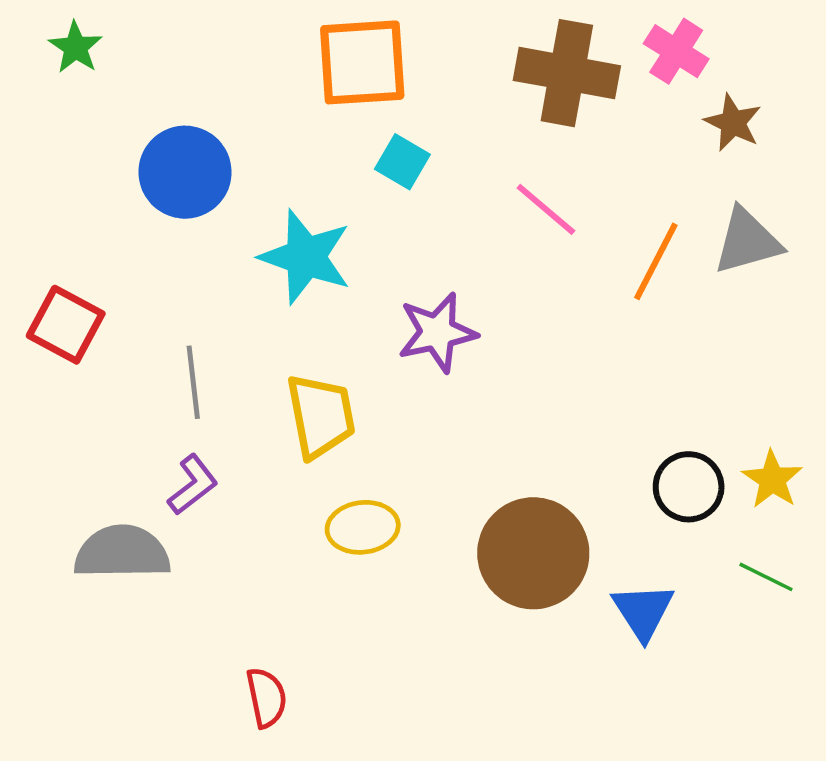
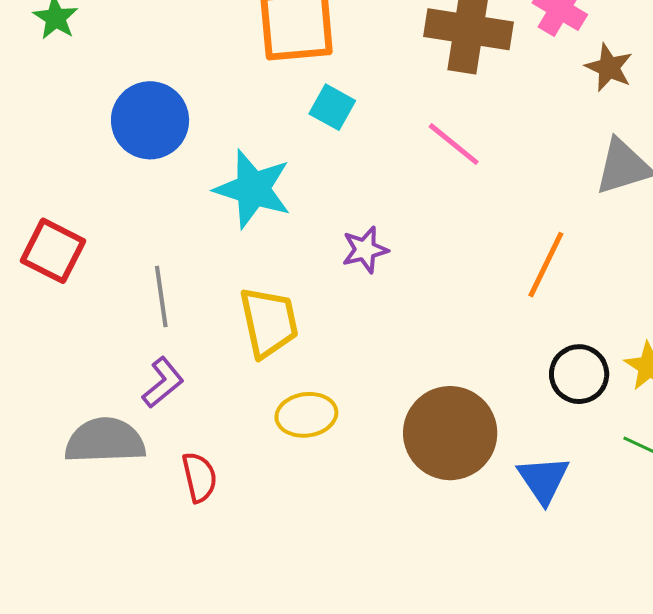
orange line: (656, 261) -> (546, 265), moved
purple star: (437, 332) -> (365, 250), size x0.7
red semicircle: (266, 698) -> (199, 477), moved

